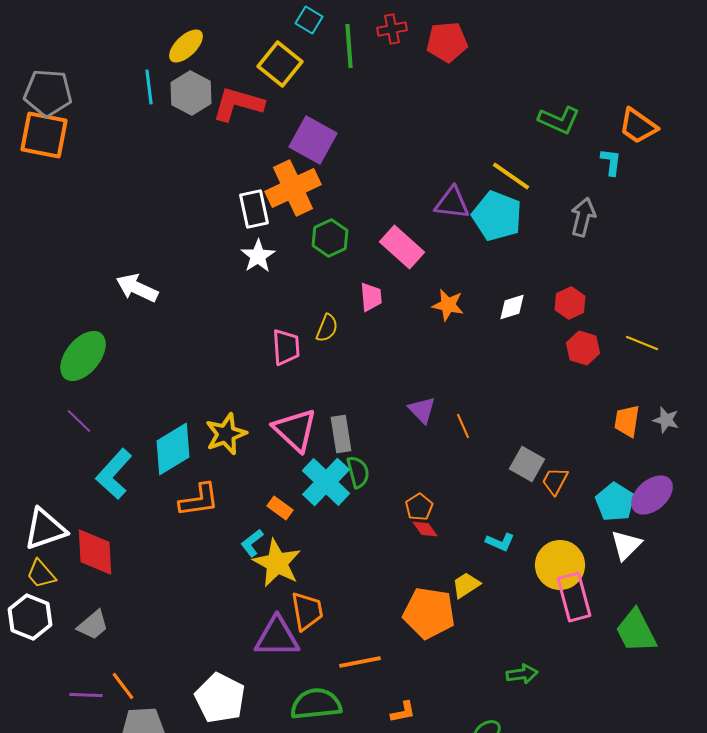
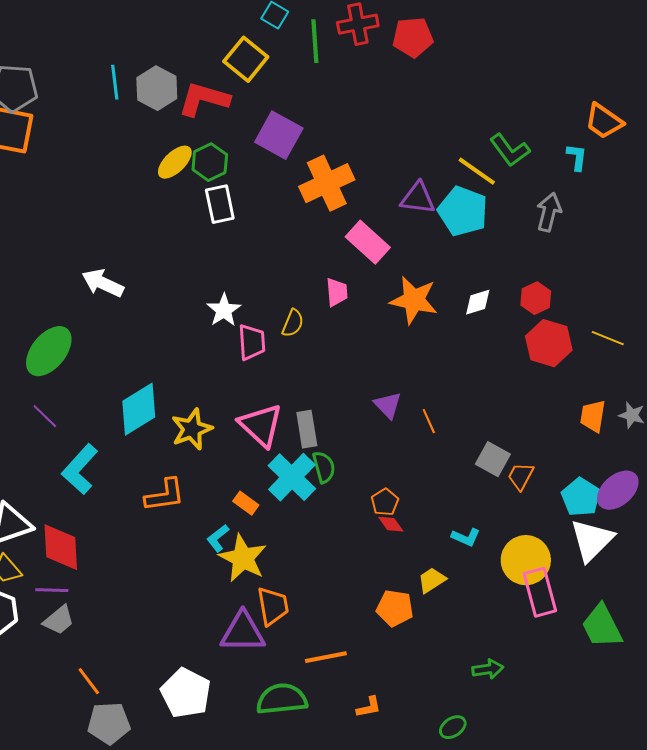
red cross: (392, 29) -> (358, 24), size x1.4
yellow ellipse: (186, 46) -> (175, 162), moved
green L-shape: (559, 120) -> (510, 150), moved, turned 30
orange cross: (293, 188) -> (327, 183), moved
green hexagon: (330, 238) -> (210, 162), moved
white star: (258, 256) -> (224, 310), moved
orange star: (448, 305) -> (414, 300), size x1.5
red hexagon: (583, 348) -> (549, 343), size x1.4
cyan diamond: (173, 449) -> (139, 409), moved
white triangle: (626, 545) -> (592, 540), size x1.4
orange pentagon: (429, 613) -> (395, 608), size x0.7
purple line: (86, 695) -> (52, 590), moved

